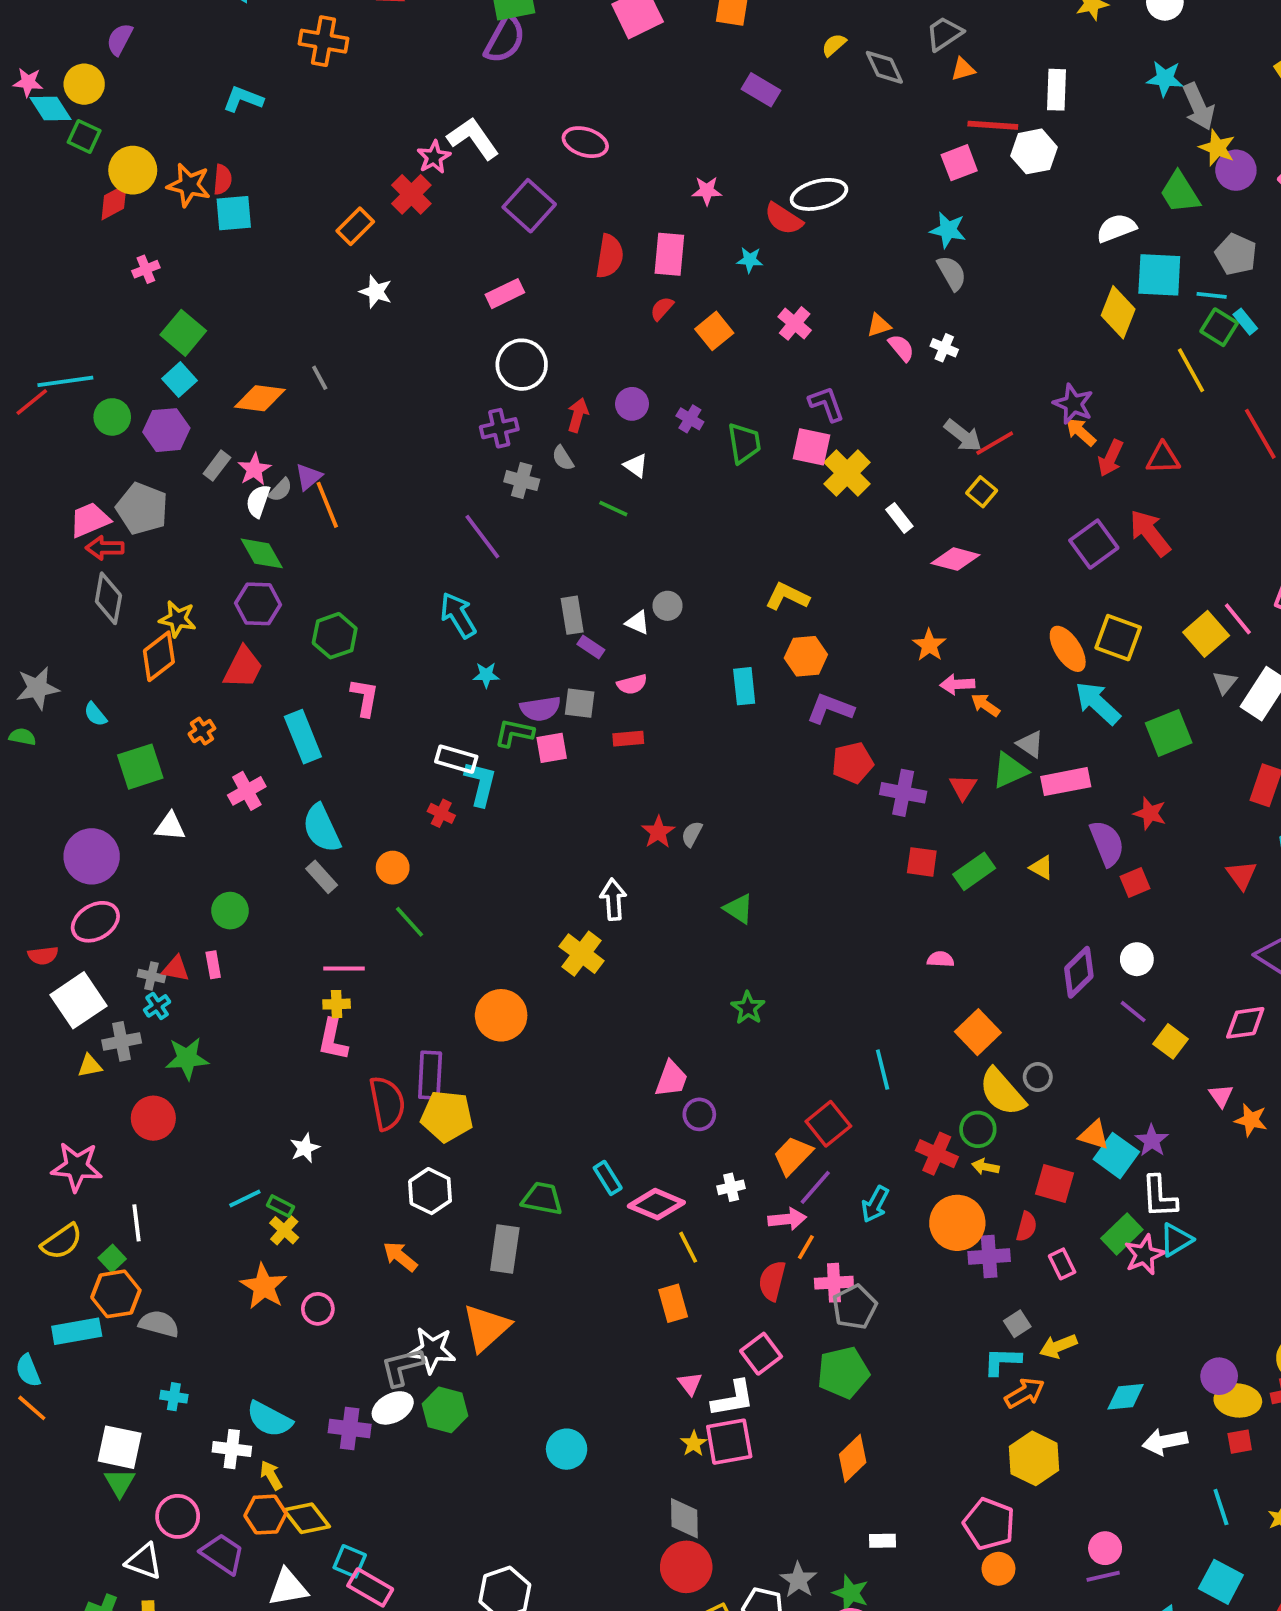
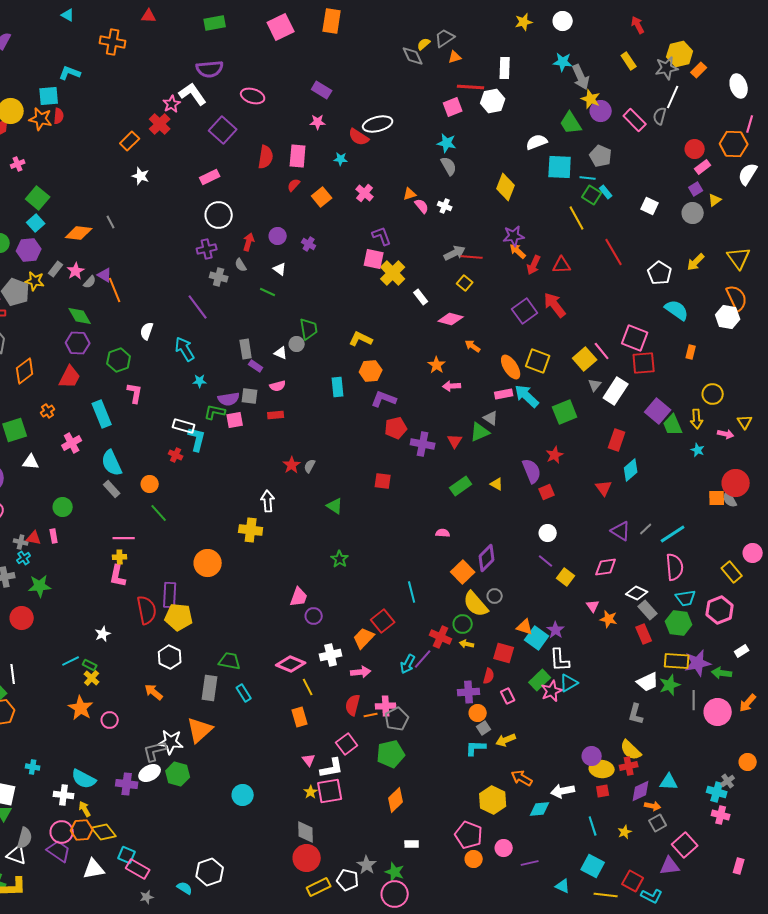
purple semicircle: (505, 39) -> (210, 69), moved, turned 56
yellow semicircle: (834, 45) -> (424, 44), moved
purple rectangle: (761, 90) -> (322, 90), moved
cyan square: (234, 213) -> (49, 96), moved
yellow diamond: (1118, 312) -> (506, 187), moved
purple star: (1073, 404) -> (514, 236), turned -30
gray arrow: (963, 436) -> (455, 253), turned -65
green trapezoid: (744, 443) -> (309, 329), moved
red line: (995, 443) -> (472, 257), turned 35
purple triangle: (309, 477) -> (105, 275), turned -49
white semicircle: (258, 501) -> (147, 331), moved
yellow star: (178, 619) -> (35, 281), moved
orange arrow: (985, 705) -> (473, 346), moved
pink rectangle: (1066, 782) -> (504, 394), moved, size x0.7
red star: (1150, 813) -> (555, 455), turned 30
red square: (922, 862) -> (383, 481), moved
yellow cross: (582, 954) -> (251, 530), turned -30
purple diamond: (1079, 972) -> (487, 558), moved
cyan rectangle: (608, 1178) -> (244, 693), moved
white cross: (731, 1187) -> (331, 655), size x1.5
purple line: (815, 1187) -> (423, 659), moved
orange circle: (957, 1223) -> (478, 713), moved, size x0.6
orange line: (806, 1247) -> (371, 715), moved, turned 48
gray semicircle: (159, 1324) -> (25, 838), moved, turned 90
orange arrow: (1025, 1393) -> (522, 778), moved, turned -120
cyan diamond: (1126, 1397) -> (540, 809), moved
pink circle: (178, 1516) -> (62, 832), moved
pink circle: (1105, 1548) -> (504, 848), moved

